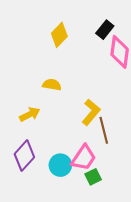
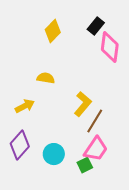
brown line: (104, 130) -> (95, 121), turned 45
pink trapezoid: (84, 158) -> (96, 149), moved

